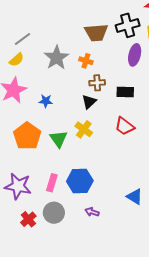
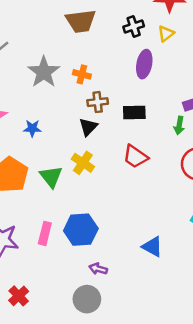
black cross: (128, 25) -> (134, 26), size x0.7
brown trapezoid: (96, 33) -> (81, 21), moved
gray circle: (54, 213) -> (87, 299), moved
red cross: (28, 219) -> (19, 296), moved

